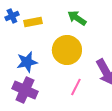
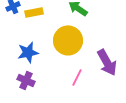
purple cross: (25, 90) -> (26, 80), size x0.7

